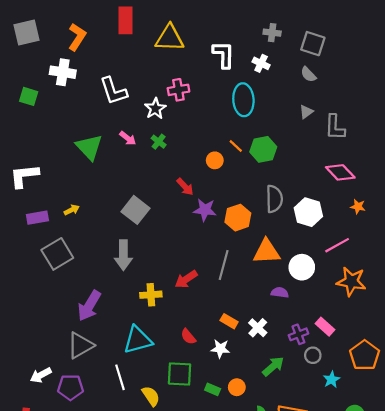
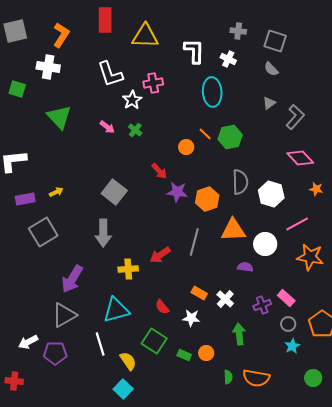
white L-shape: (113, 91) -> (110, 74), moved
gray L-shape: (335, 127) -> (295, 117), turned -140
green triangle: (89, 147) -> (59, 117), moved
gray circle: (313, 355) -> (288, 324), moved
green arrow: (273, 366) -> (239, 334), turned -55
green square: (180, 374) -> (154, 341), turned 30

